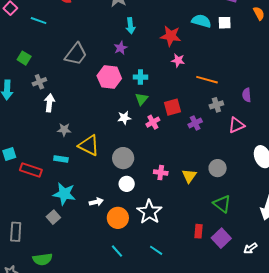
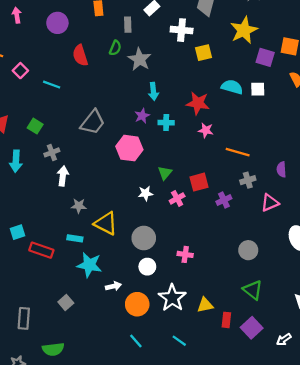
cyan cross: (140, 77) -> (166, 123), moved
yellow triangle: (189, 176) -> (205, 305), moved, turned 42
cyan star: (64, 194) -> (89, 265), moved

